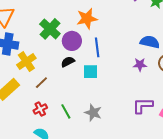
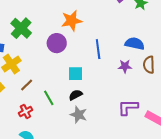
green cross: (50, 29) -> (21, 28), moved
blue line: (97, 47) -> (98, 49), moved
black semicircle: (68, 62) -> (76, 95), moved
green line: (66, 111) -> (49, 98), moved

